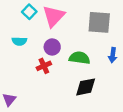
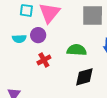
cyan square: (29, 12) -> (26, 10), turned -32
purple circle: (52, 47) -> (38, 35), moved

